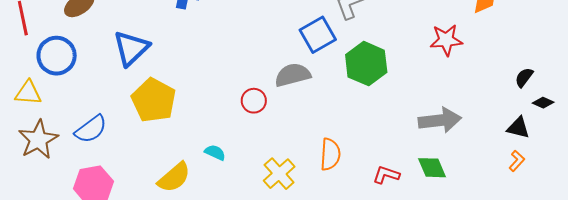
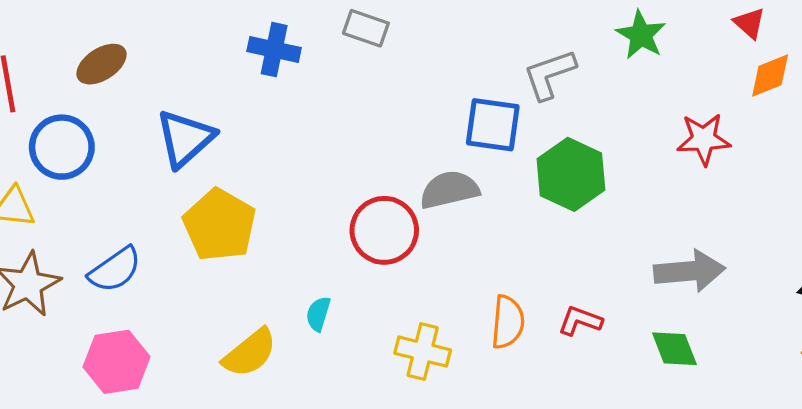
blue square: (318, 35) -> (493, 125), turned 36
red circle: (254, 101) -> (384, 230), size x1.6
cyan semicircle: (215, 153) -> (318, 314), turned -100
yellow cross: (279, 174) -> (423, 352), turned -36
red L-shape: (386, 175) -> (580, 321), moved

